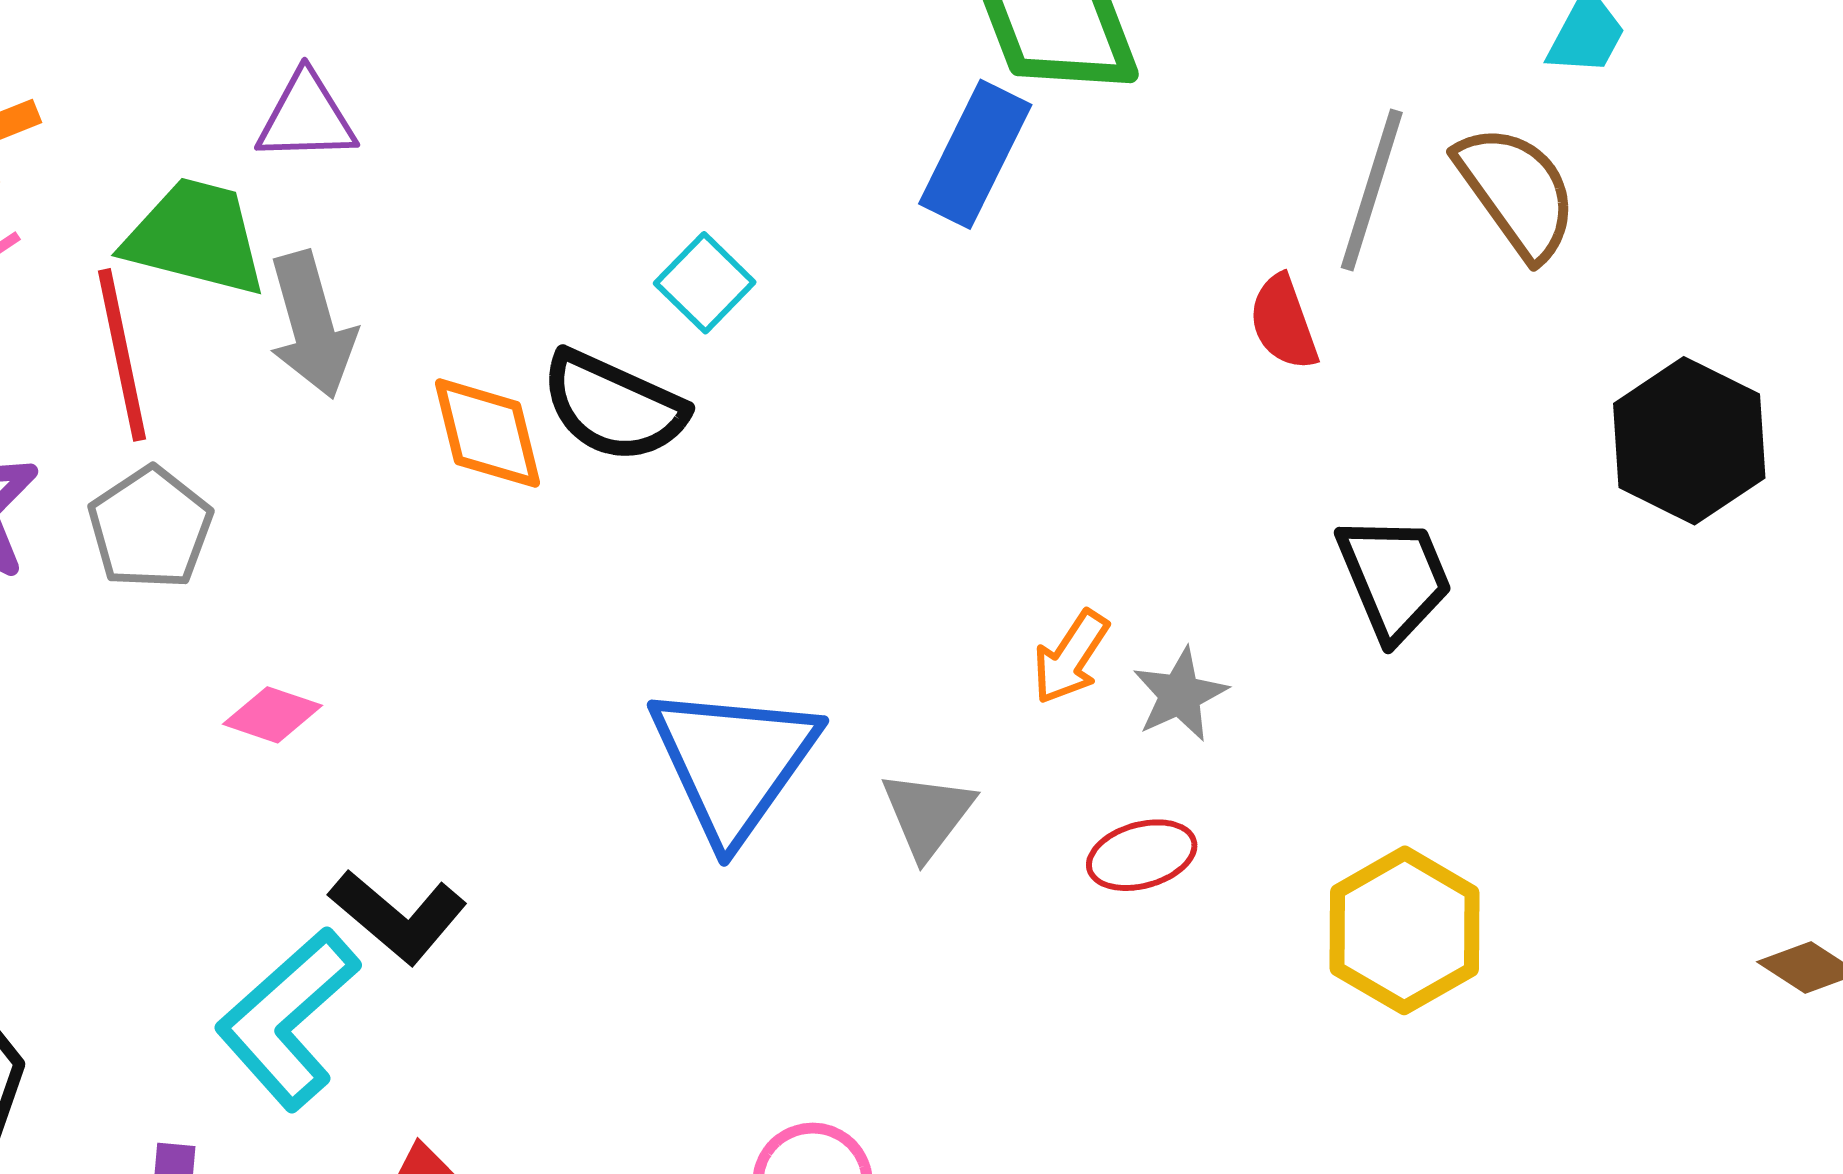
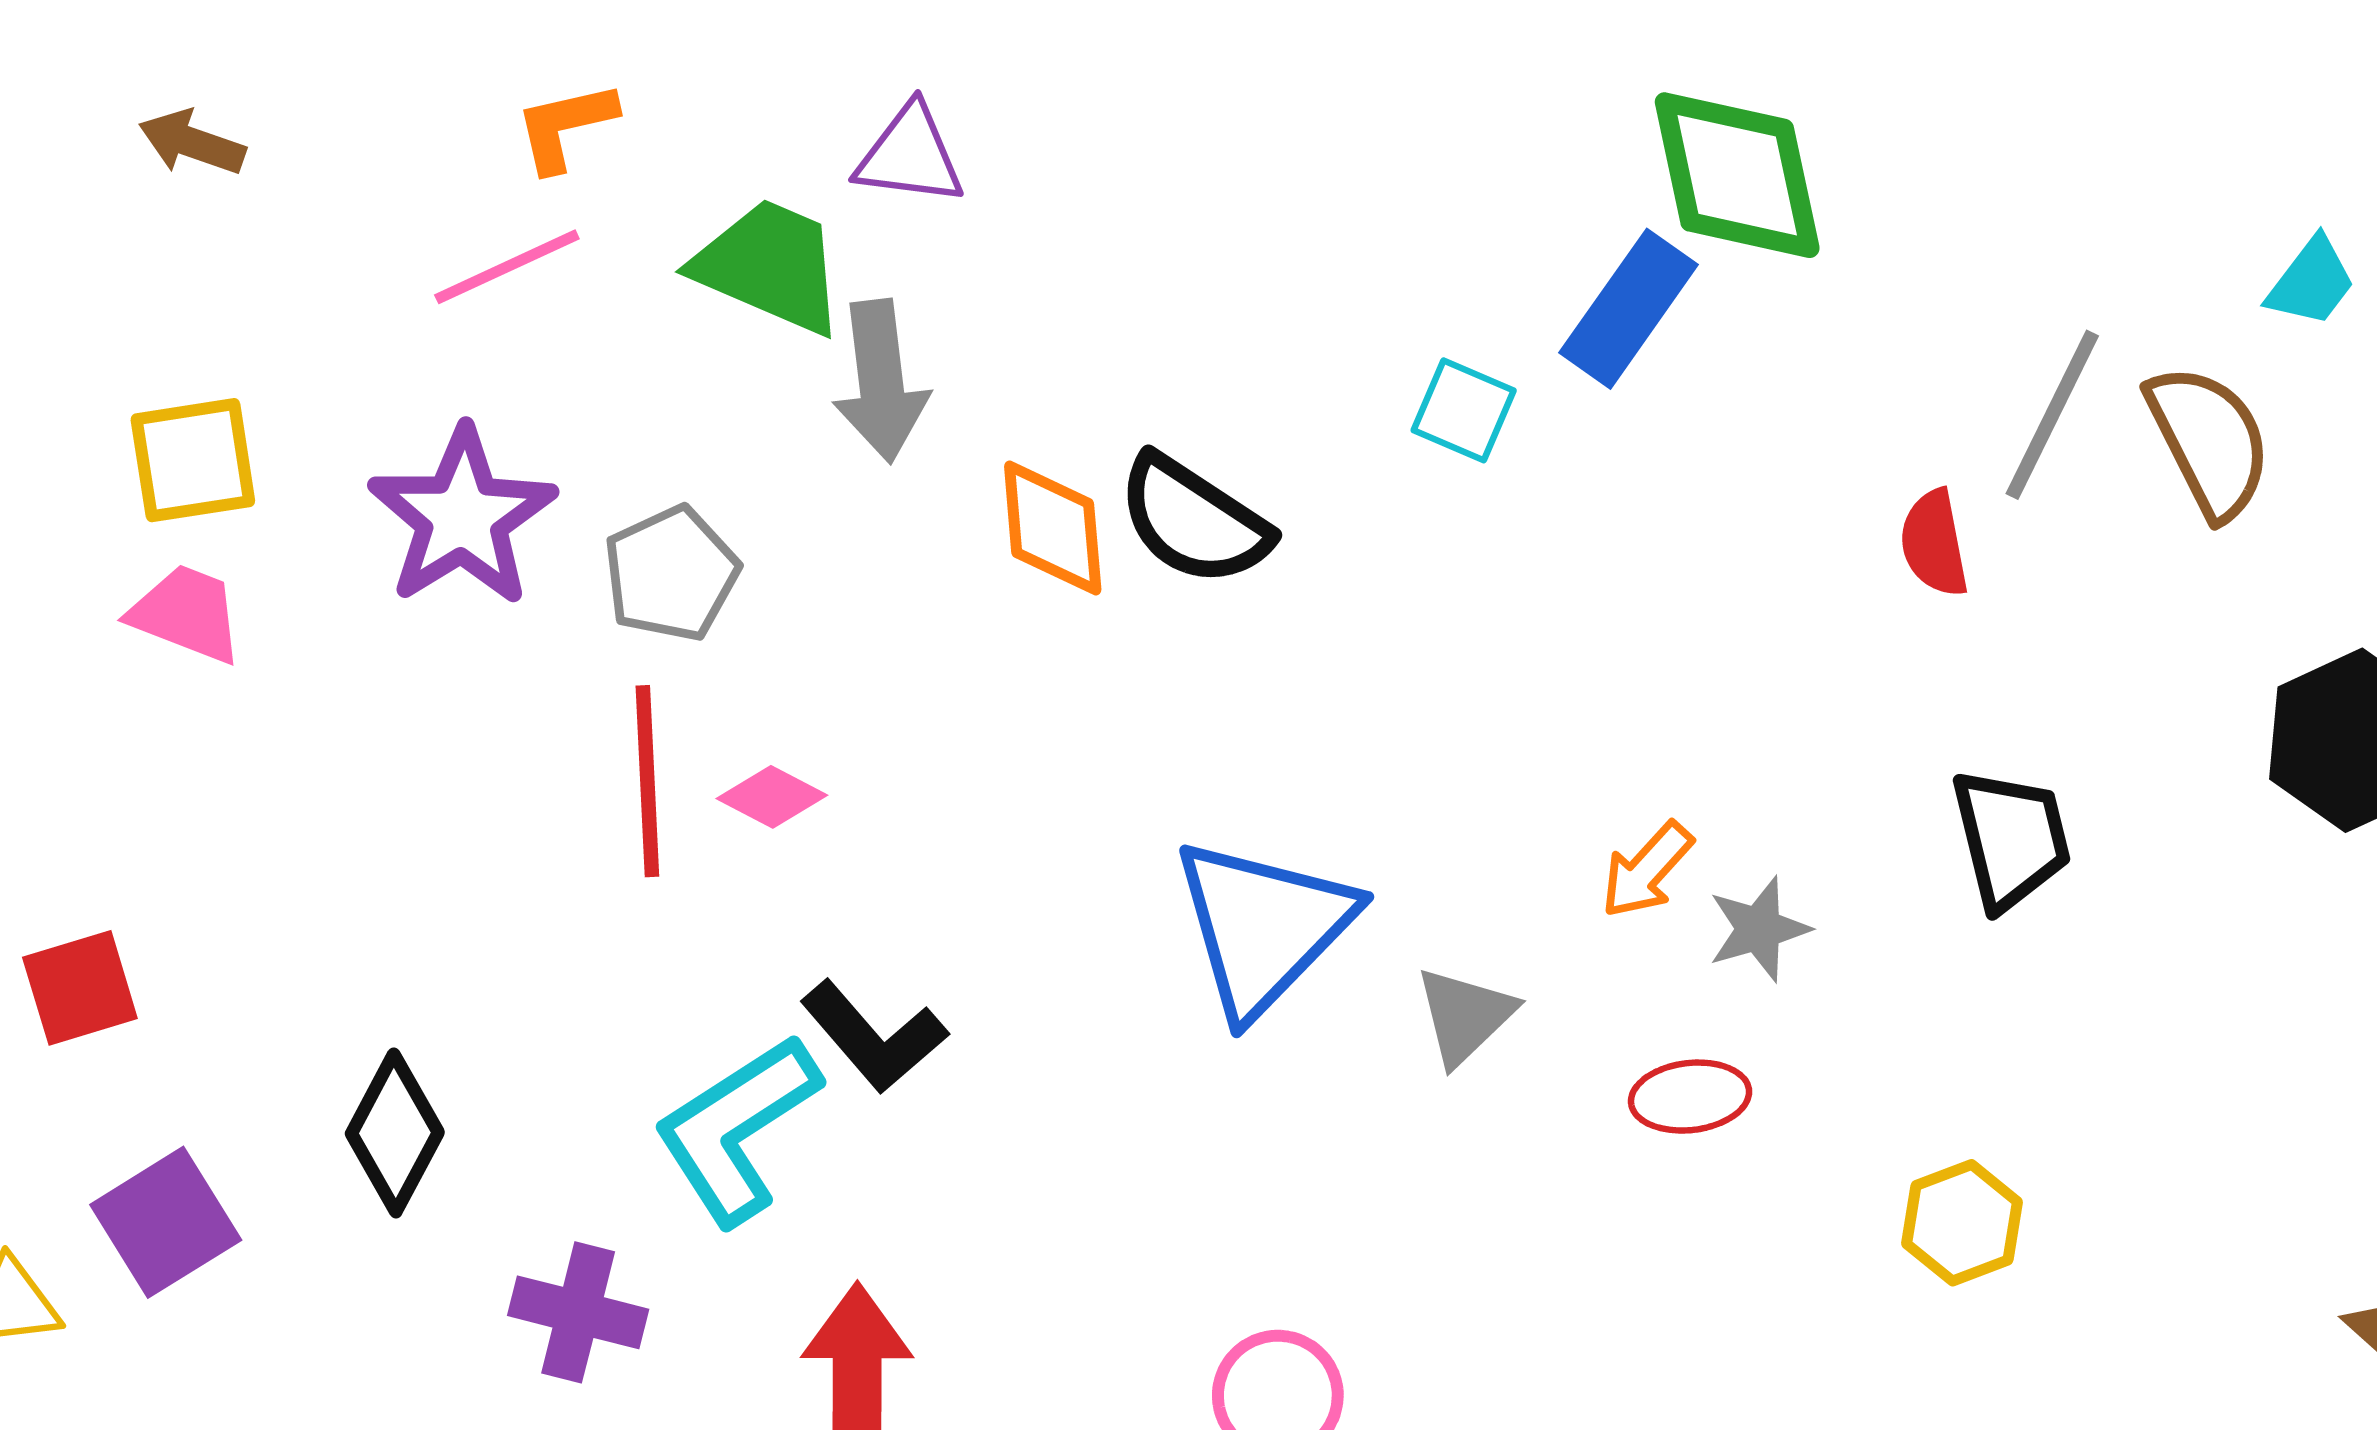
cyan square: (705, 283) -> (1464, 410), moved, turned -30
red line: (122, 355) -> (647, 781), moved
yellow hexagon: (1404, 930) -> (1962, 1223), size x0.7

